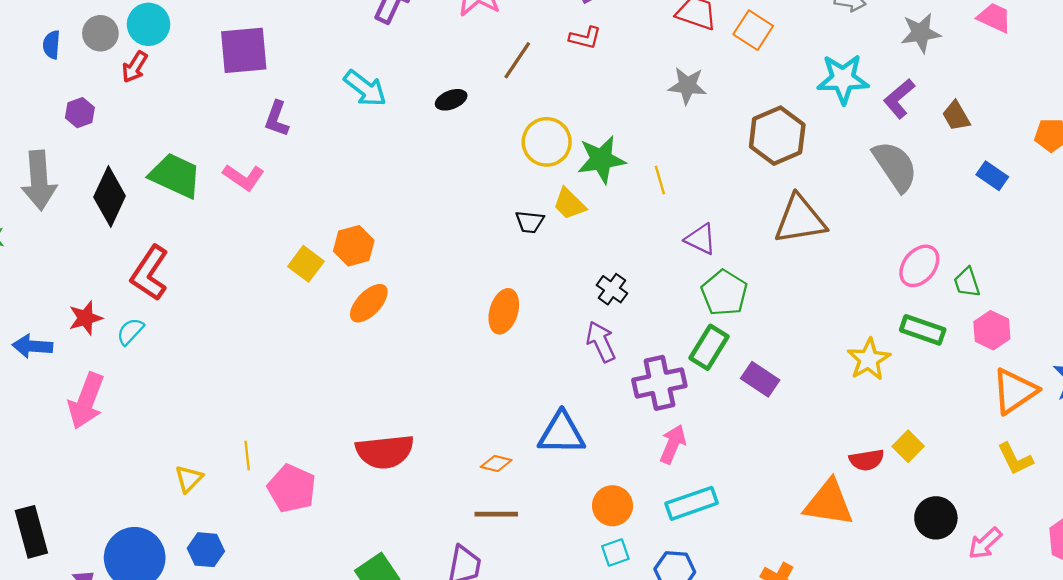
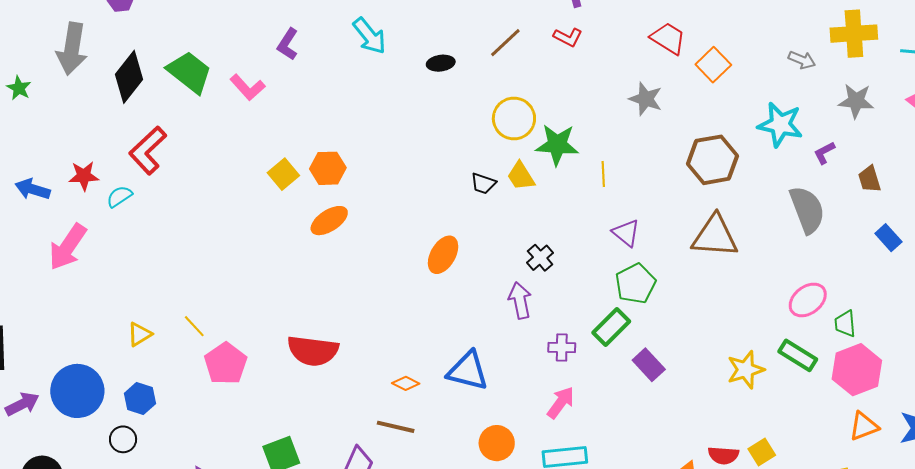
purple L-shape: (899, 99) -> (824, 153), size x0.7
pink hexagon: (992, 330) -> (857, 370), size x1.5
purple cross: (659, 383) -> (562, 347), size x0.6
orange triangle: (1014, 391) -> (864, 426), size x0.7
yellow line: (247, 455) -> (194, 326), turned -50

